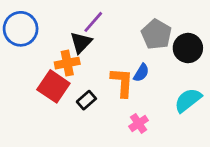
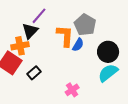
black circle: (188, 48) -> (108, 52), moved
blue semicircle: (141, 73) -> (78, 45), moved
orange L-shape: (122, 82) -> (65, 36), moved

